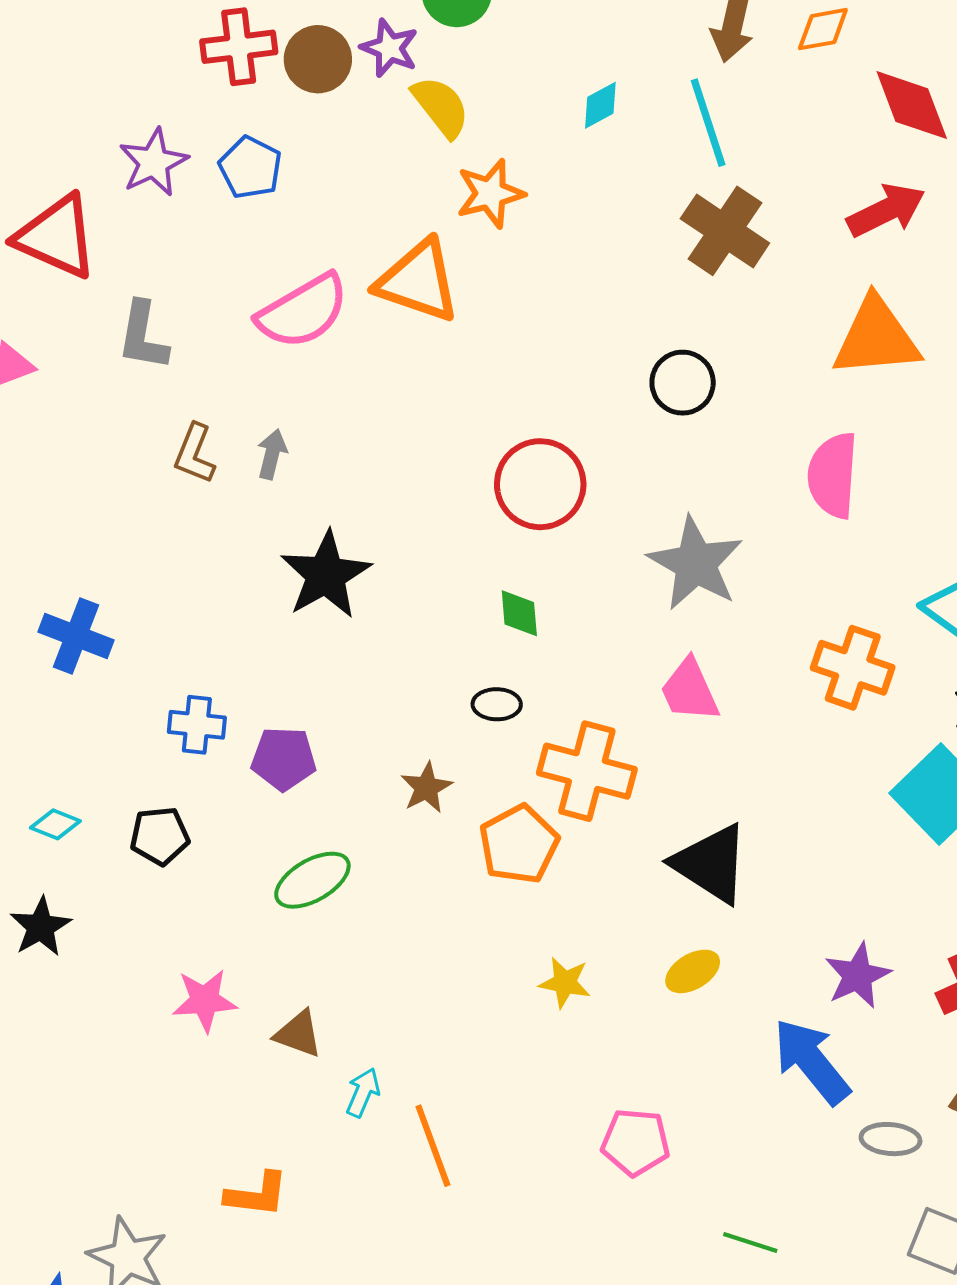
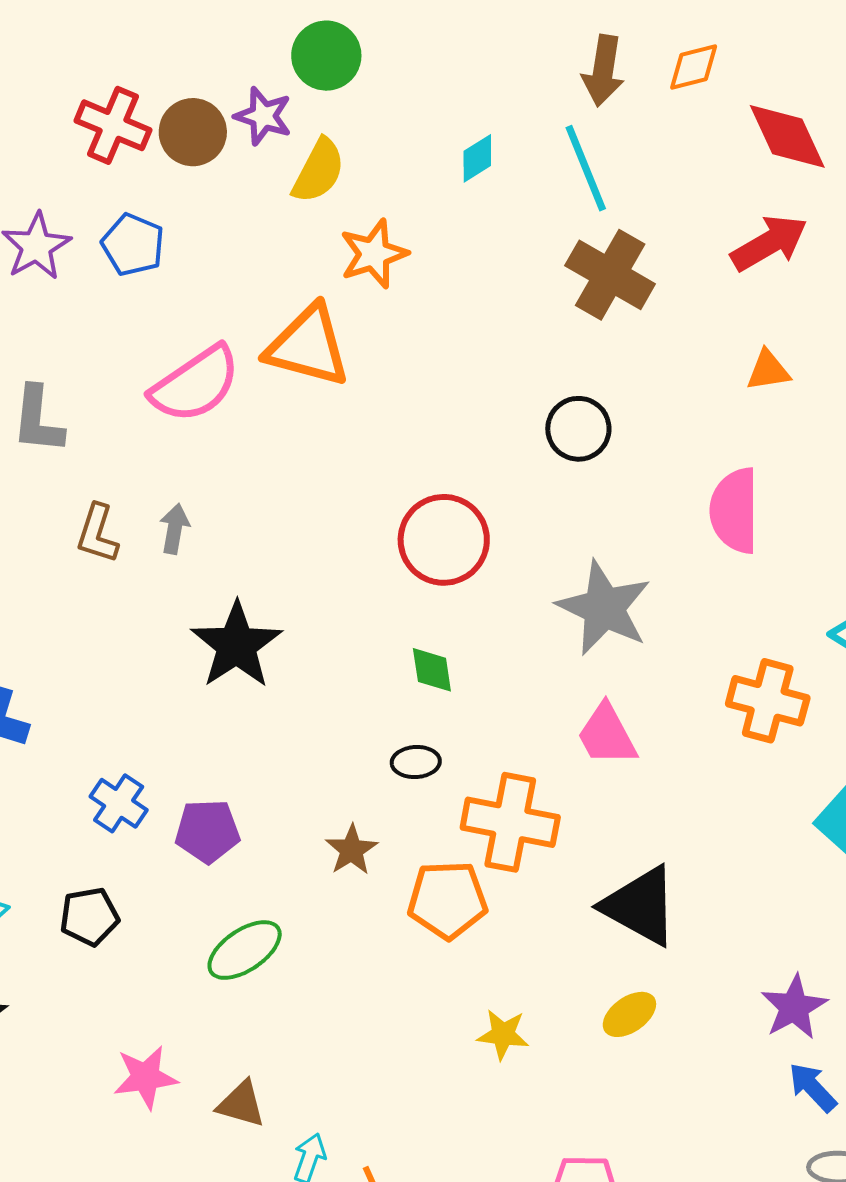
red cross: (239, 47) -> (113, 125), turned 34
yellow semicircle: (441, 107) -> (318, 171), turned 70
orange triangle: (876, 338) -> (768, 370), size x0.5
blue cross: (197, 725) -> (119, 803), turned 32
orange pentagon: (519, 844) -> (448, 900), turned 30
blue arrow: (812, 1061) -> (813, 1087), moved, size x0.6

